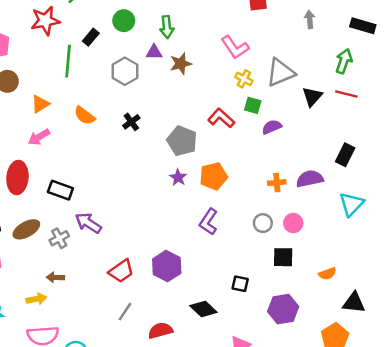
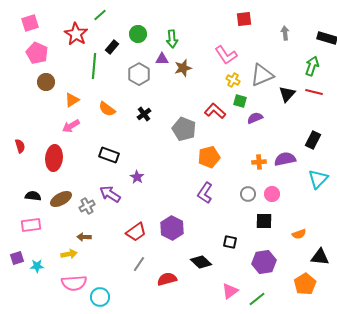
red star: (45, 21) -> (76, 34), turned -30
purple star: (178, 177) -> (137, 177), moved
black rectangle: (60, 190) -> (109, 155), moved

